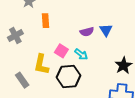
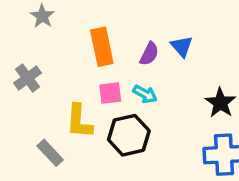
orange rectangle: (46, 21) -> (102, 47), moved, size x1.5
purple semicircle: (87, 32) -> (149, 54), turned -40
pink square: (61, 51) -> (110, 93), turned -32

